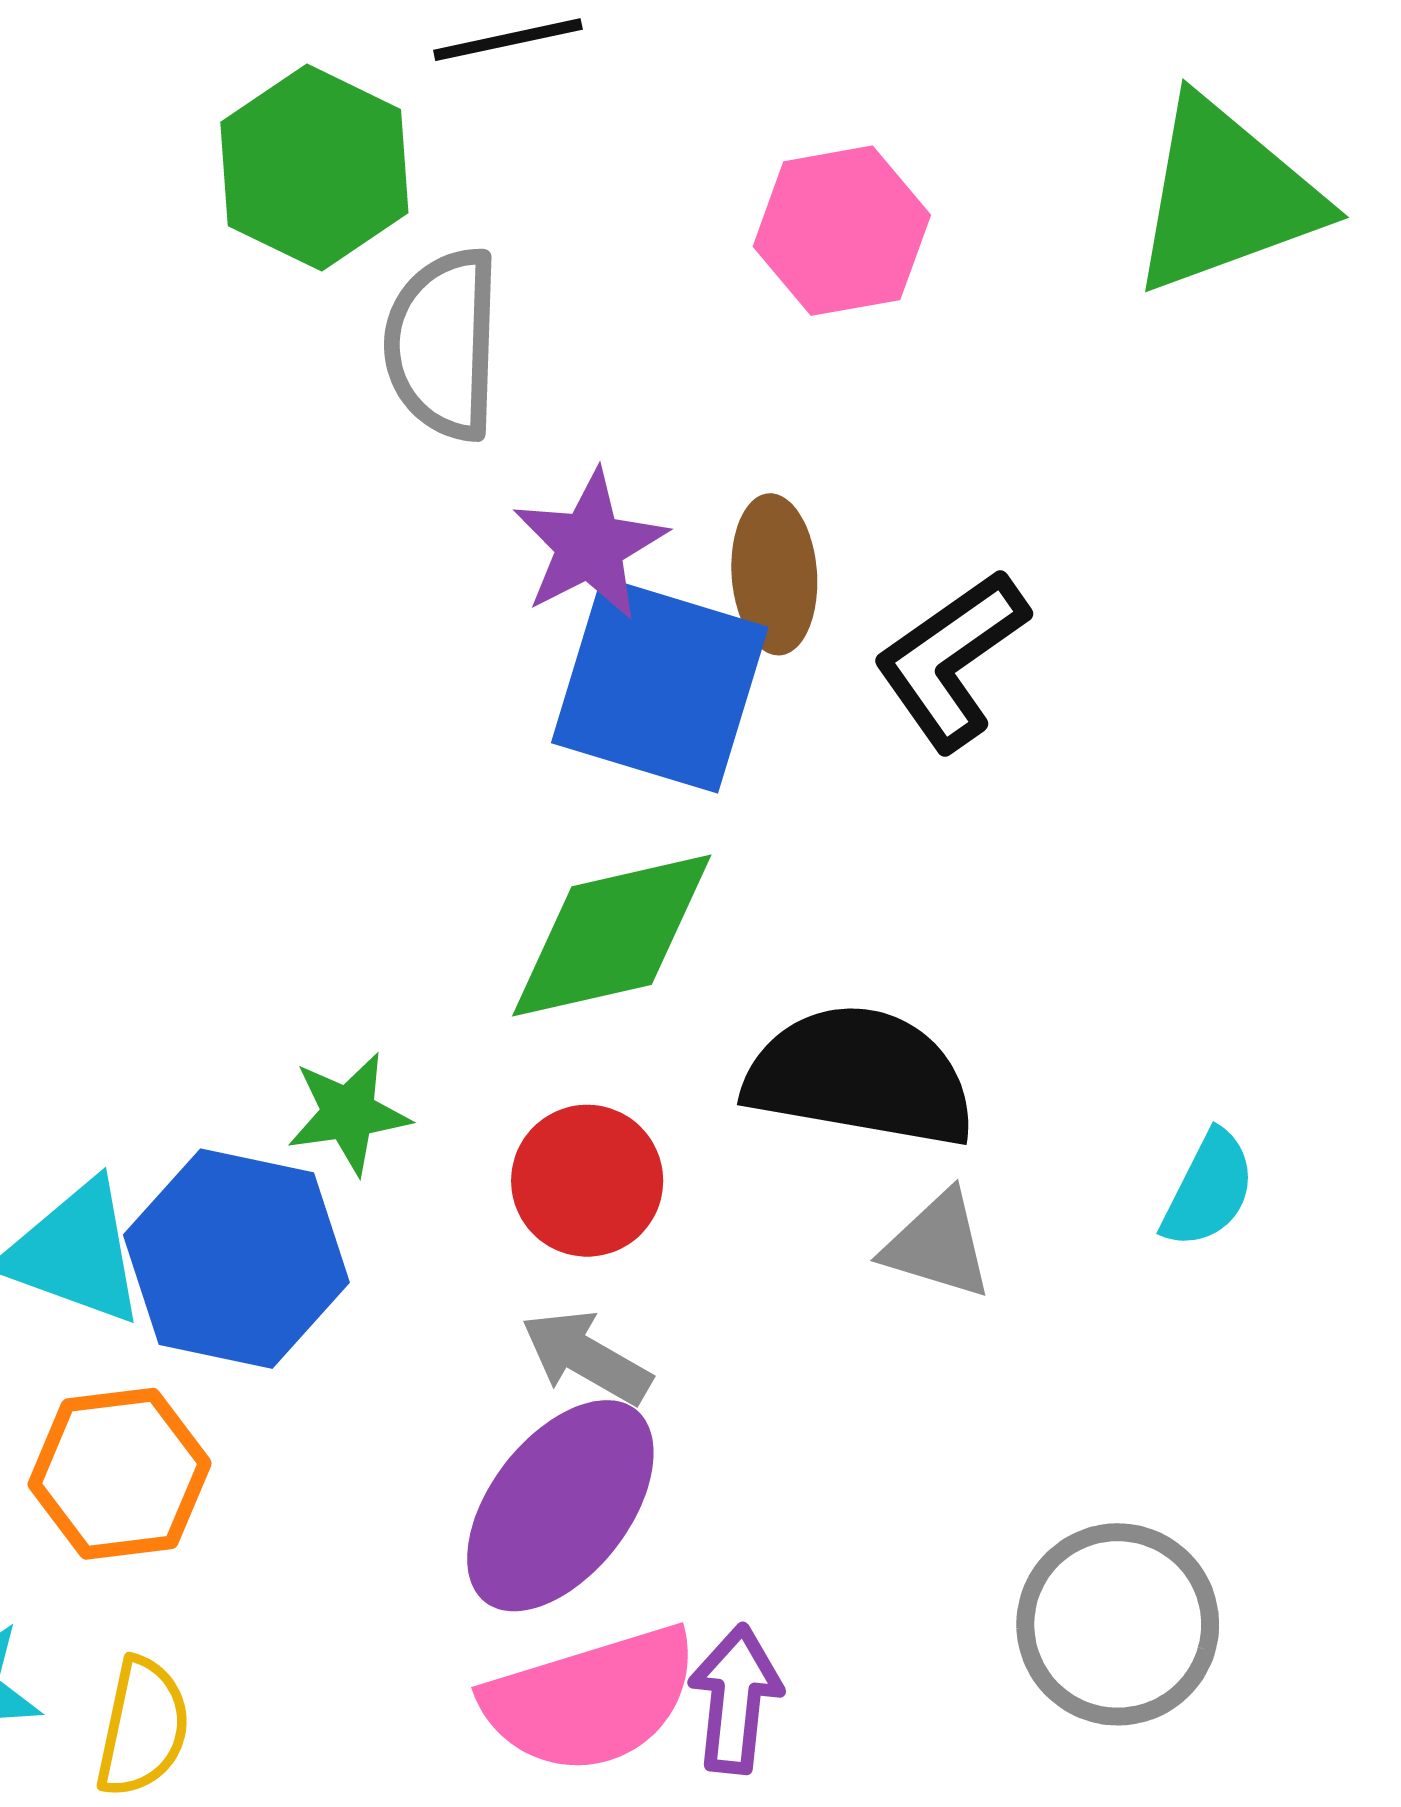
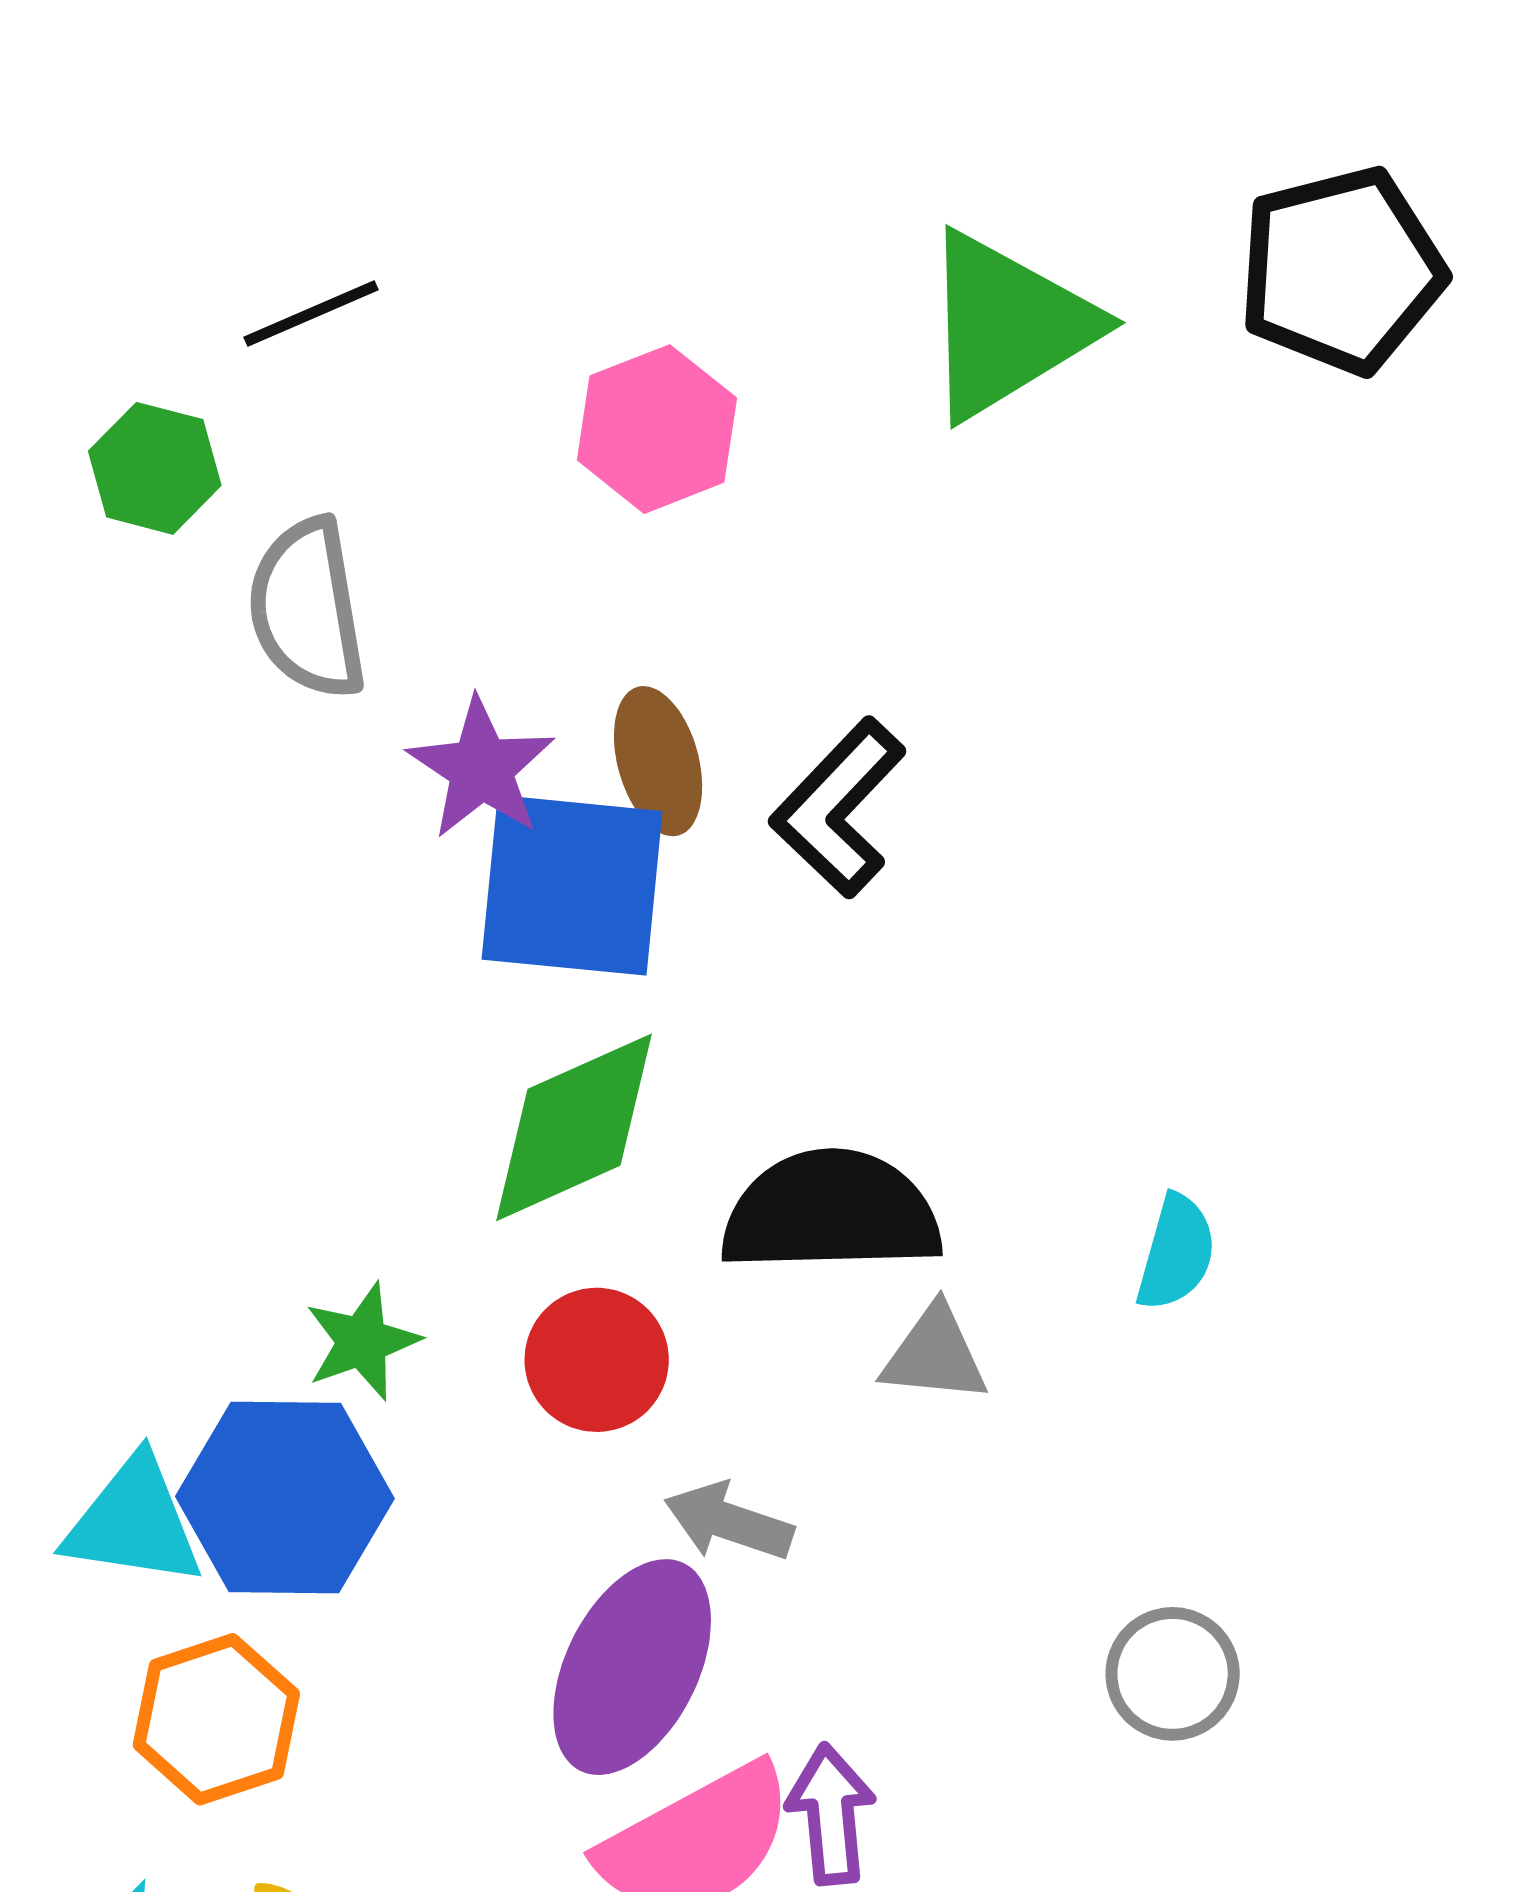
green hexagon: (314, 168) -> (155, 468), size x0.7
gray arrow: (586, 1357) -> (729, 1522), moved
gray circle: (1118, 1624) -> (1173, 1674), size x0.7

